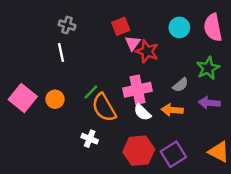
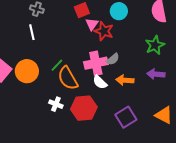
cyan circle: (179, 27) -> (119, 11), moved
gray semicircle: (181, 85) -> (113, 59), moved
orange circle: (55, 99) -> (27, 71), size x1.5
red hexagon: (139, 151) -> (84, 108), moved

